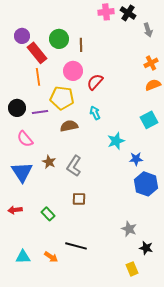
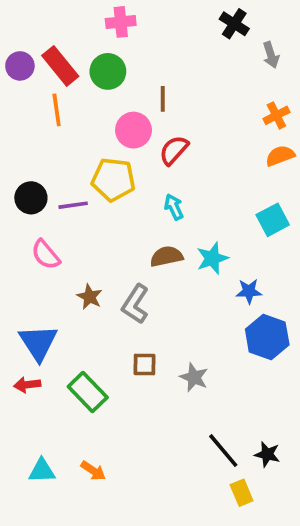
pink cross: (106, 12) -> (121, 22), moved
purple circle: (22, 36) -> (20, 66), moved
brown line: (81, 45) -> (163, 99), moved
red rectangle: (37, 53) -> (60, 66), moved
orange line: (38, 77) -> (57, 110), moved
brown semicircle: (69, 126) -> (166, 256), moved
blue triangle: (22, 172) -> (38, 343), moved
green rectangle: (48, 214) -> (88, 392), size x1.5
gray star: (129, 229) -> (194, 377), moved
black line: (76, 246) -> (223, 451), moved, turned 35

